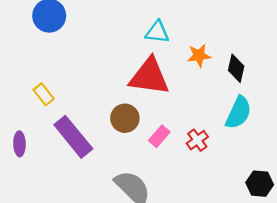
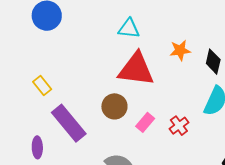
cyan triangle: (157, 32) -> (129, 28), moved
purple ellipse: (19, 144) -> (37, 147), moved

